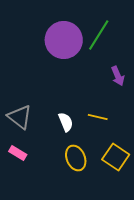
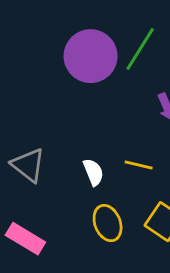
pink rectangle: (18, 153) -> (25, 239), moved, size x1.5

